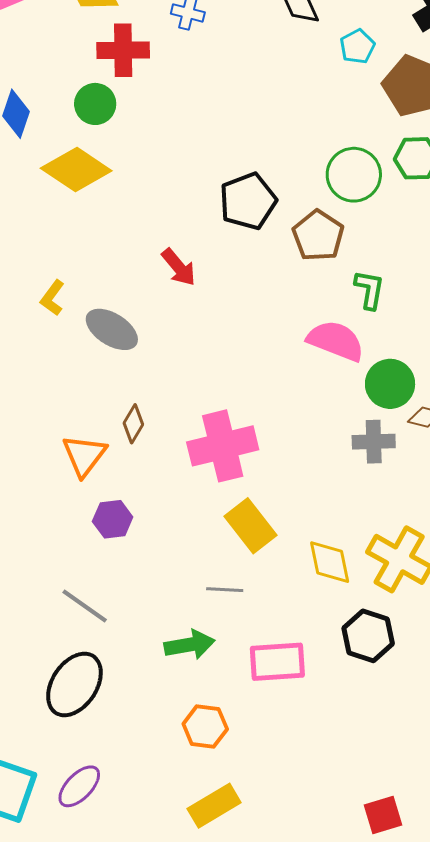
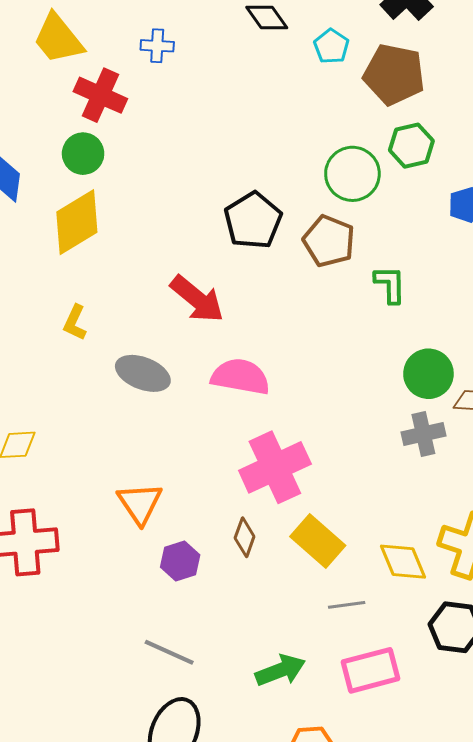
red cross: (123, 50) -> (100, 95), turned 36
yellow diamond: (76, 170) -> (77, 222), turned -54
red arrow: (179, 267) -> (197, 299), size x1.4
yellow L-shape: (52, 298) -> (75, 323), moved
pink semicircle: (336, 341) -> (240, 377), moved
brown diamond: (133, 424) -> (245, 537), moved
gray line: (225, 590) -> (347, 605), moved

